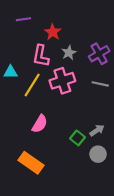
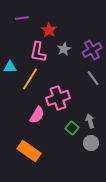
pink cross: (62, 81) -> (58, 98), moved
gray line: (100, 84) -> (93, 78), turned 42
gray arrow: (97, 130) -> (90, 121), turned -72

